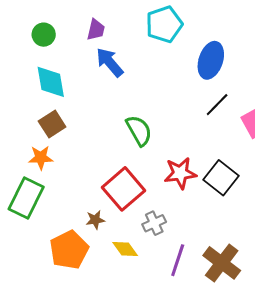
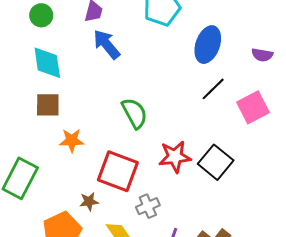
brown square: (52, 124) -> (48, 105), turned 32
orange star: (41, 158) -> (72, 140), moved
red square: (124, 189) -> (118, 171), turned -30

